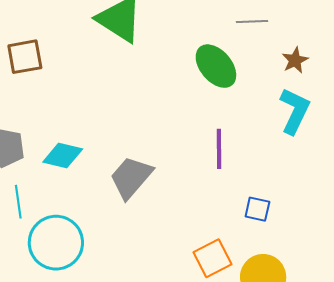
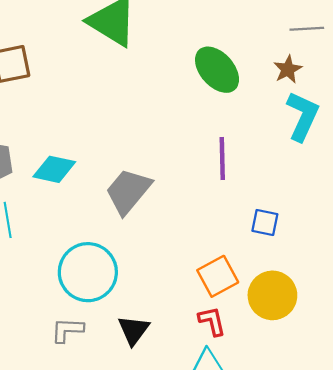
gray line: (252, 21) -> (307, 29), moved
brown star: (295, 60) -> (288, 69), moved
cyan circle: (56, 243) -> (88, 272), moved

